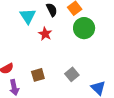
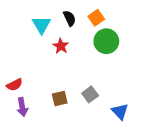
brown square: (38, 75) -> (60, 98), moved

